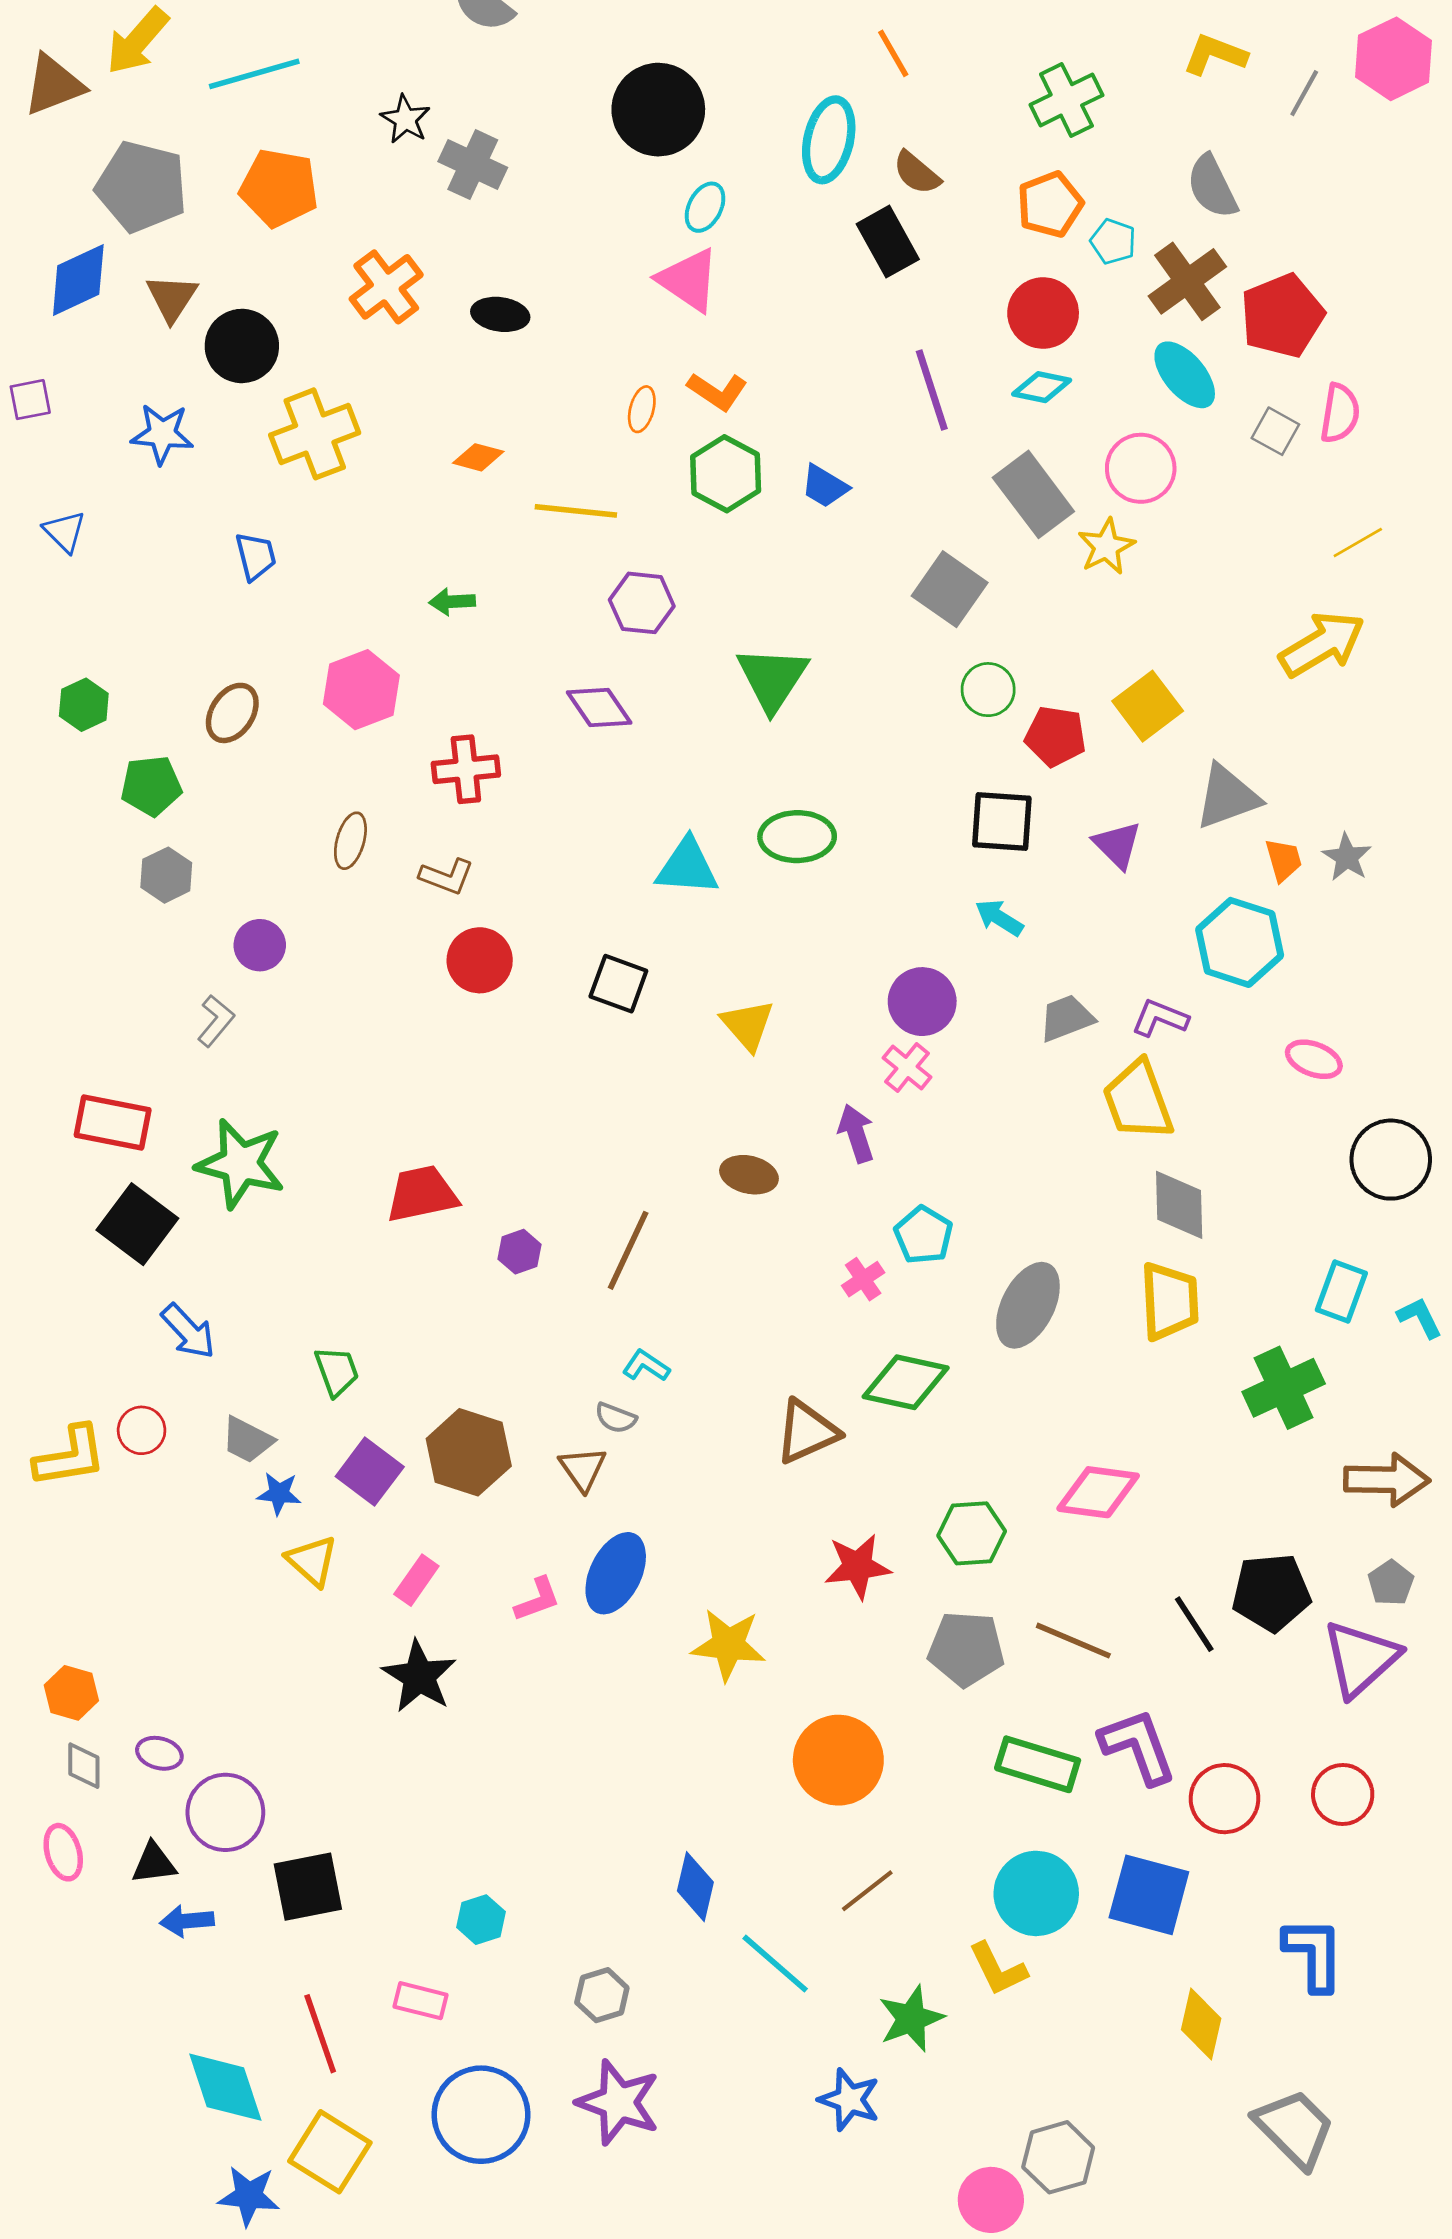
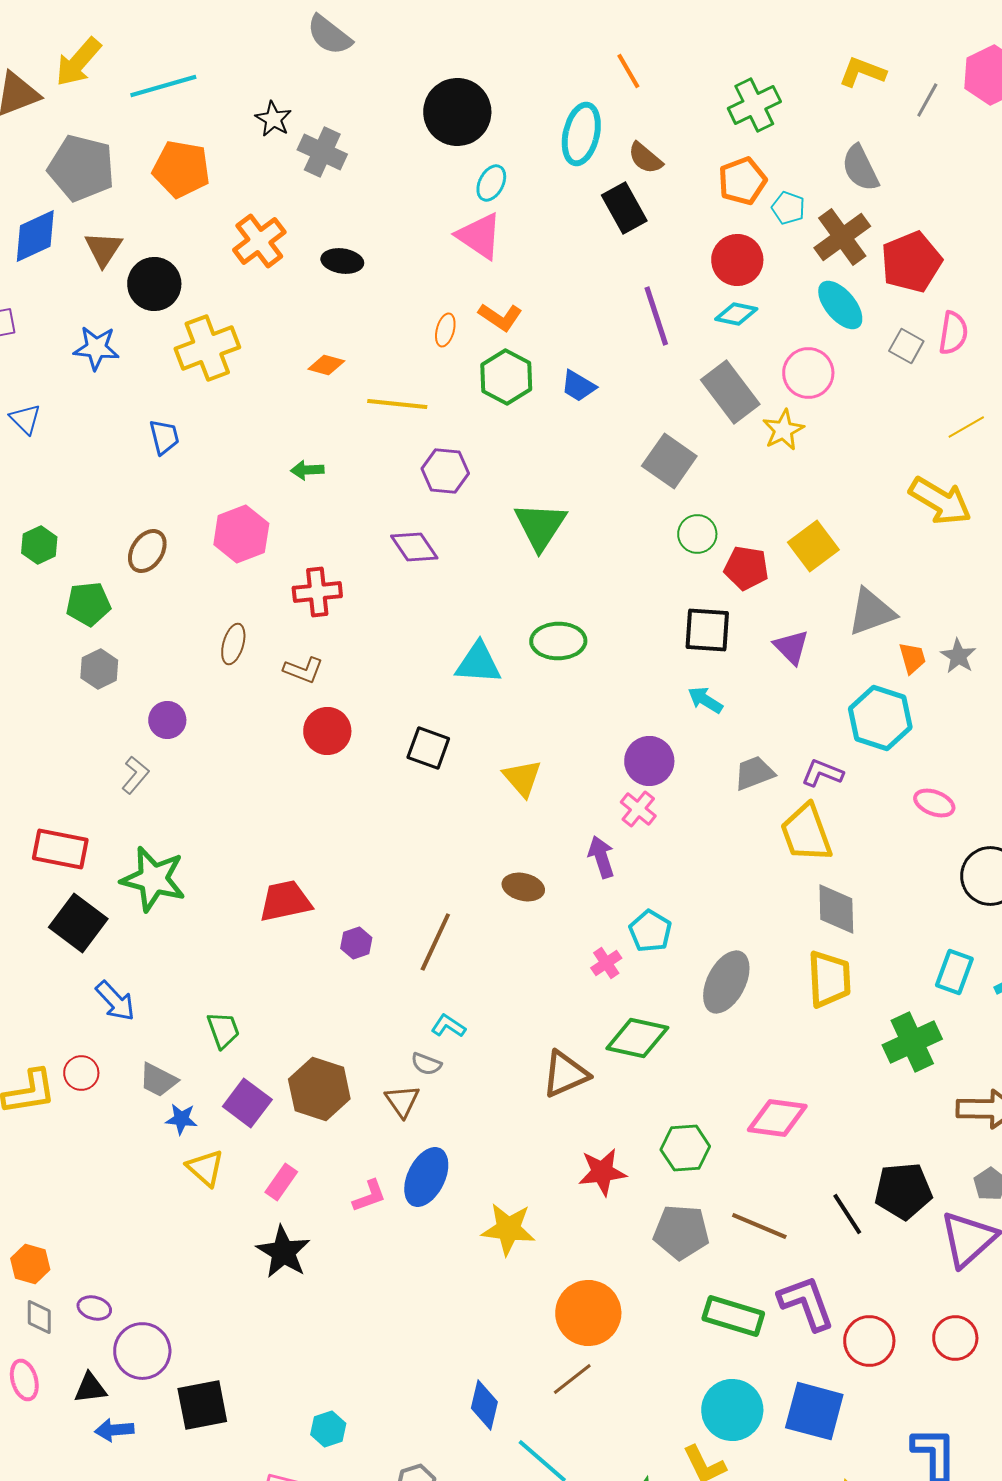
yellow arrow: (1322, 644) -> (940, 501), turned 62
brown line: (867, 1891) -> (572, 1379), moved

